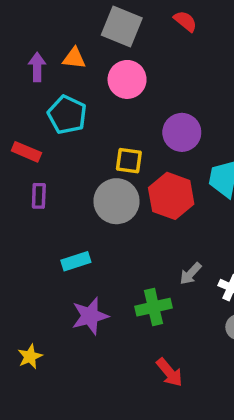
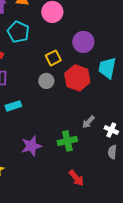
yellow square: (129, 161) -> (53, 58), turned -35
gray circle: (116, 201) -> (46, 81), size x0.6
cyan rectangle: (76, 261) -> (13, 106), moved

